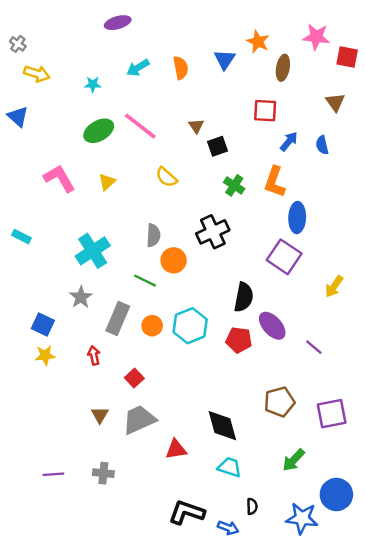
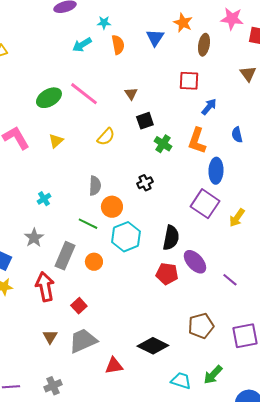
cyan star: (93, 84) -> (104, 23), moved
blue semicircle: (322, 145) -> (237, 135), moved
black square: (218, 146) -> (145, 121), moved
yellow semicircle: (166, 177) -> (106, 137), turned -90
black cross: (213, 232) -> (145, 183), size x0.6
cyan cross: (93, 251) -> (44, 199), size x0.5
yellow arrow: (334, 286) -> (237, 218), moved
cyan hexagon: (190, 326) -> (126, 237), moved
red arrow: (94, 355) -> (45, 287), size x1.8
black diamond: (222, 426) -> (153, 346), turned -48
cyan trapezoid: (229, 467) -> (181, 381), moved
gray cross: (103, 473) -> (53, 386), turned -30

